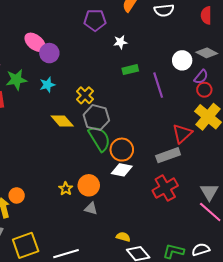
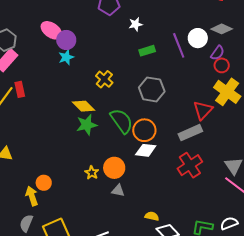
green star: (16, 80) -> (87, 125), moved
cyan star: (47, 85) -> (66, 57), moved
purple line: (158, 85) -> (179, 45), moved
gray hexagon: (96, 118) -> (152, 89), moved

